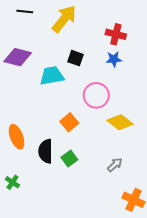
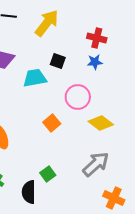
black semicircle: (46, 151) -> (29, 192), moved
green square: (69, 158) -> (48, 174), moved
gray arrow: (115, 165) -> (96, 164), size x1.8

